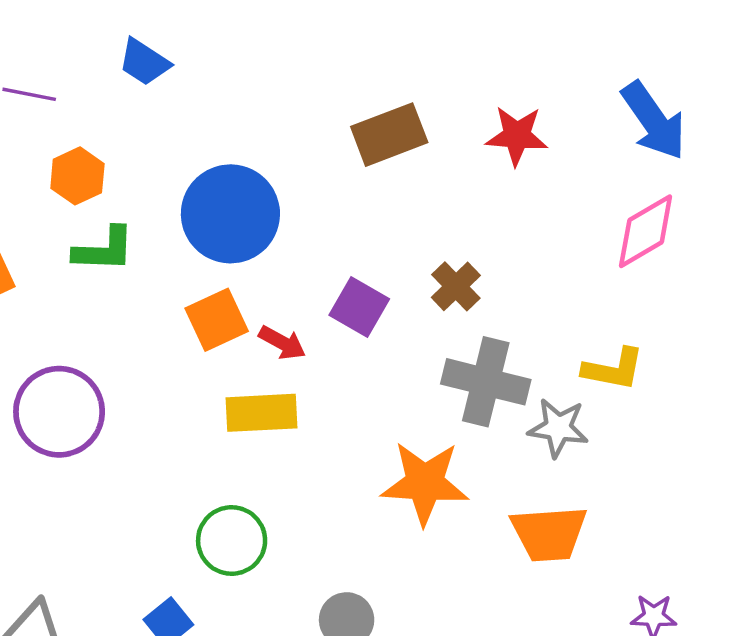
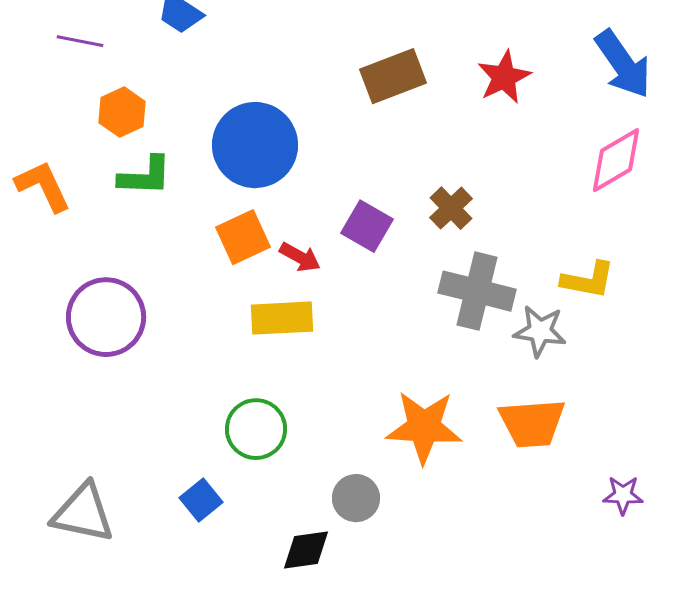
red star: (517, 136) -> (504, 77), turned -30
orange star: (425, 483) -> (424, 427), moved

